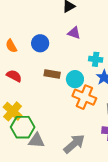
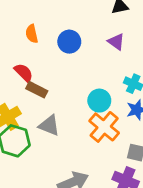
brown rectangle: (52, 74) -> (37, 90), moved
gray triangle: (36, 141) -> (49, 125), moved

